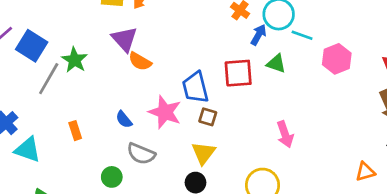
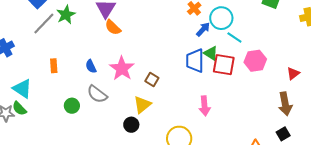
red square: (238, 73) -> (224, 65), moved
blue trapezoid: (195, 87) -> (195, 61), moved
cyan triangle: (28, 150) -> (22, 89), moved

